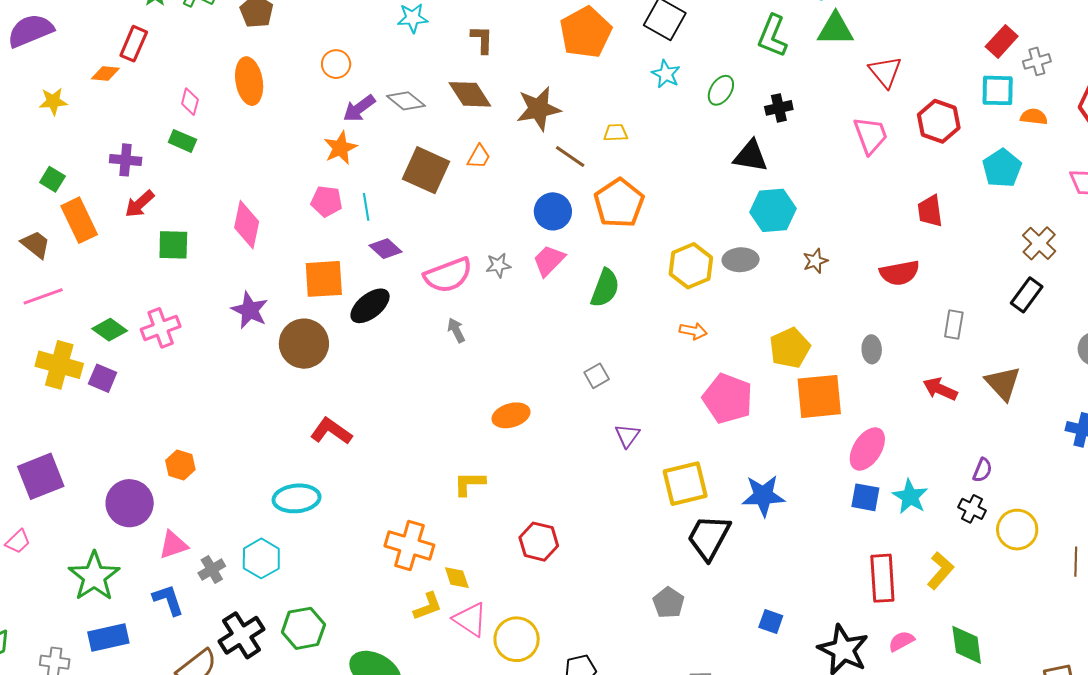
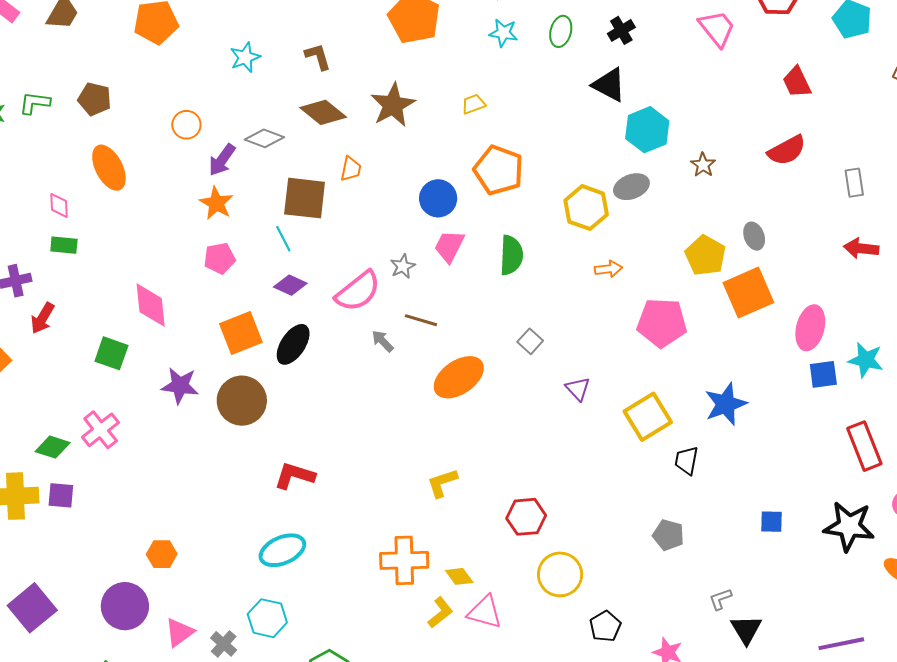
black triangle: (751, 156) -> (609, 85), turned 36
brown line: (570, 157) -> (421, 320), moved
cyan line: (366, 207) -> (283, 239), moved
green square: (173, 245) -> (111, 353), moved, turned 36
gray ellipse: (872, 349) -> (754, 236), moved
orange ellipse: (511, 415) -> (459, 377), moved, size x1.4
black trapezoid: (709, 537) -> (687, 461), size x0.6
yellow circle: (517, 639) -> (560, 574), moved

